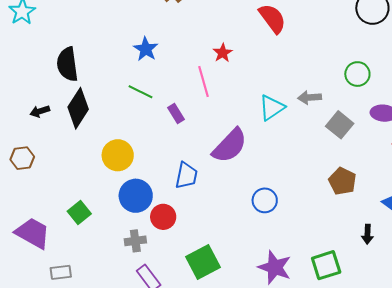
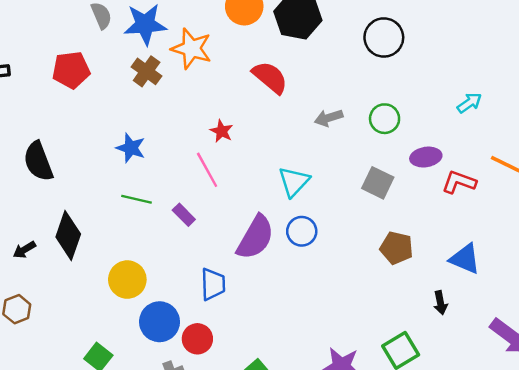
black semicircle: (67, 64) -> (38, 161), moved
gray arrow: (310, 97) -> (329, 118), moved
blue circle: (265, 200) -> (302, 231), moved

